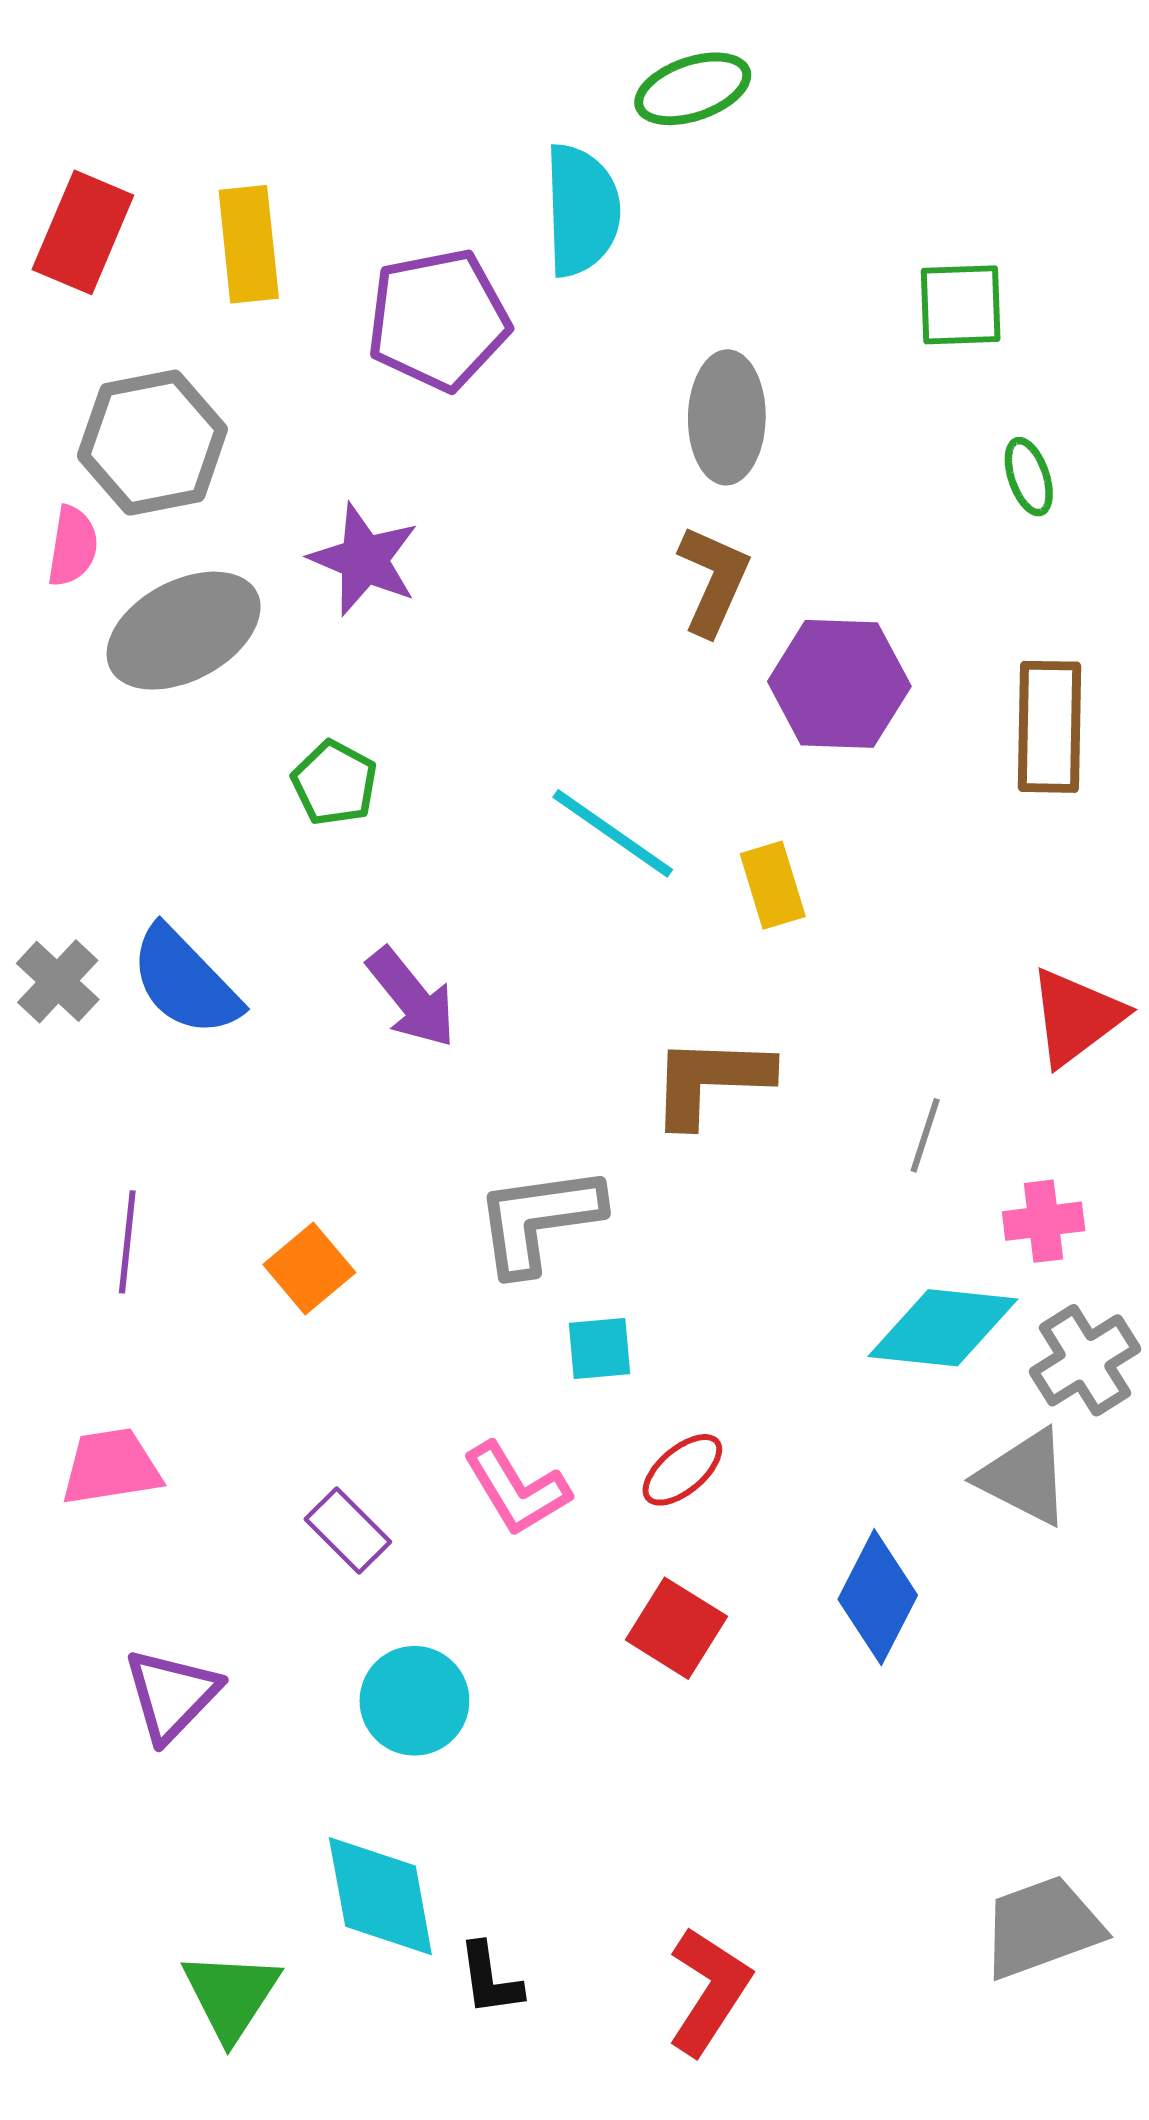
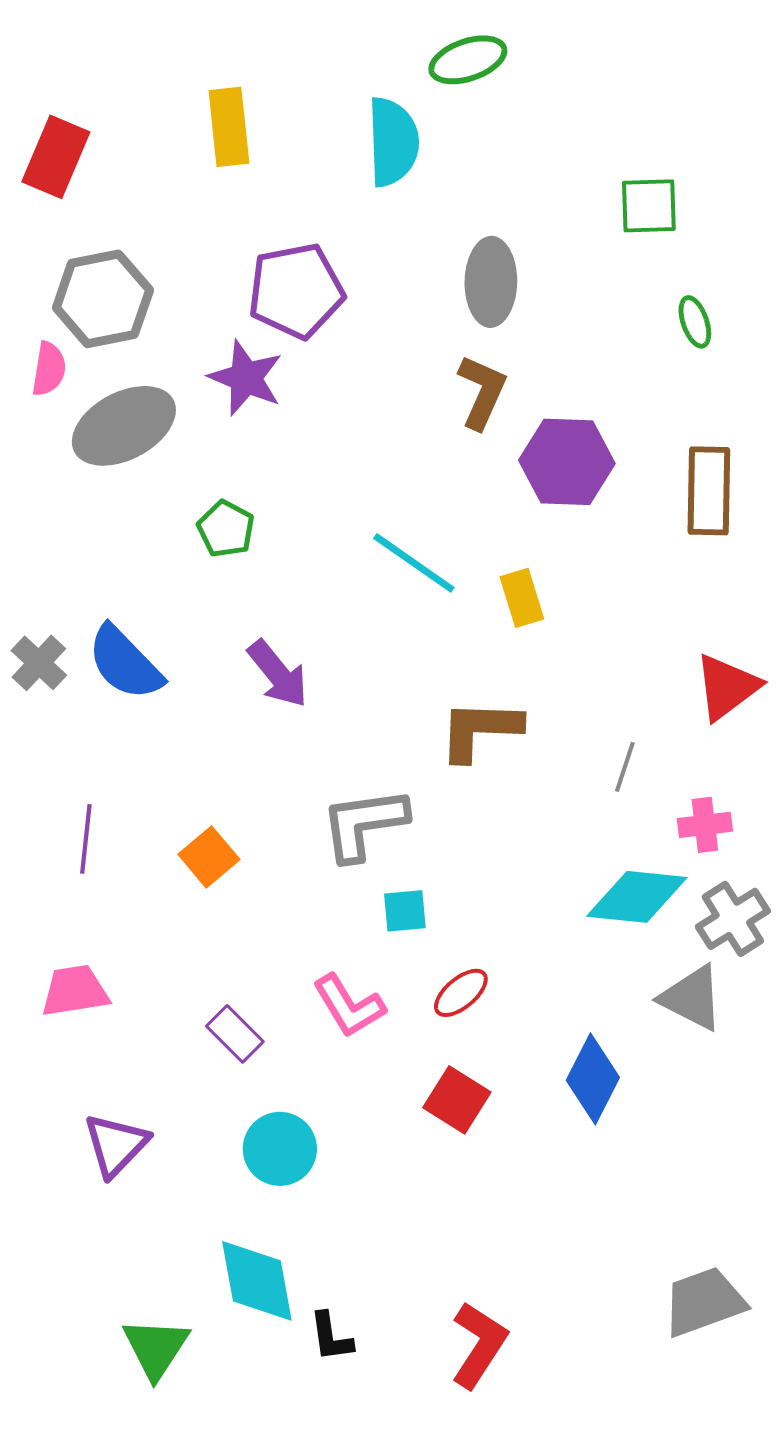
yellow rectangle: (249, 244) -> (229, 127), moved
purple pentagon: (438, 320) -> (296, 291), moved

